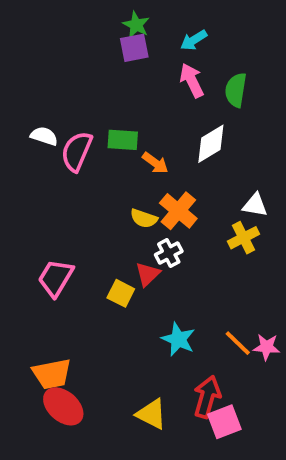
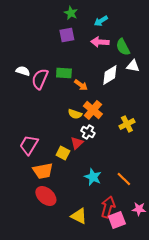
purple square: (134, 48) -> (67, 35), moved
pink arrow: (192, 80) -> (100, 42), turned -60
green semicircle: (236, 90) -> (123, 47), turned -36
white triangle: (255, 205) -> (133, 66), moved
white cross: (169, 253) -> (88, 132), turned -32
pink star: (267, 347) -> (139, 209), moved
orange trapezoid: (52, 374) -> (43, 171), moved
red ellipse: (63, 406) -> (46, 196), moved

